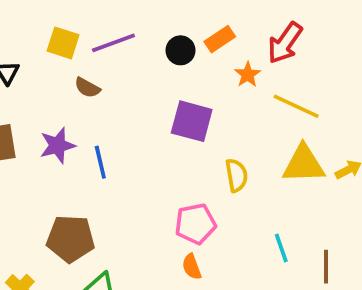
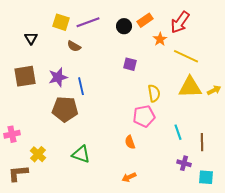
purple square: (192, 121) -> (130, 64), size x0.6
pink pentagon: (195, 224) -> (144, 116), moved
brown pentagon: (71, 239) -> (65, 109), moved

